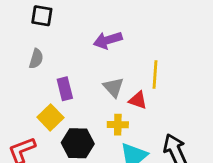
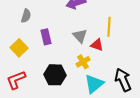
yellow square: (50, 117) -> (19, 48), moved
yellow cross: (118, 125) -> (83, 62), turned -32

